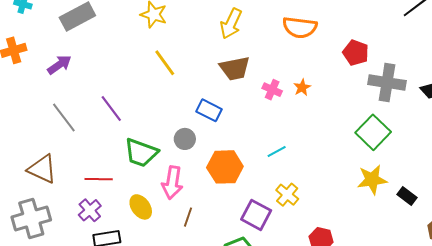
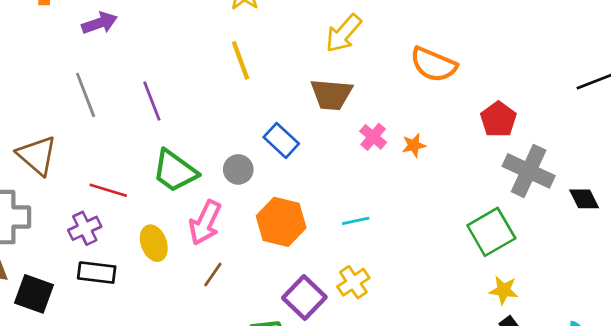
yellow star: (372, 180) -> (504, 290), moved, size x0.7

